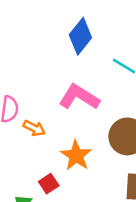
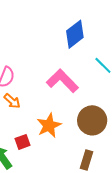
orange arrow: (34, 128) -> (12, 101), moved

